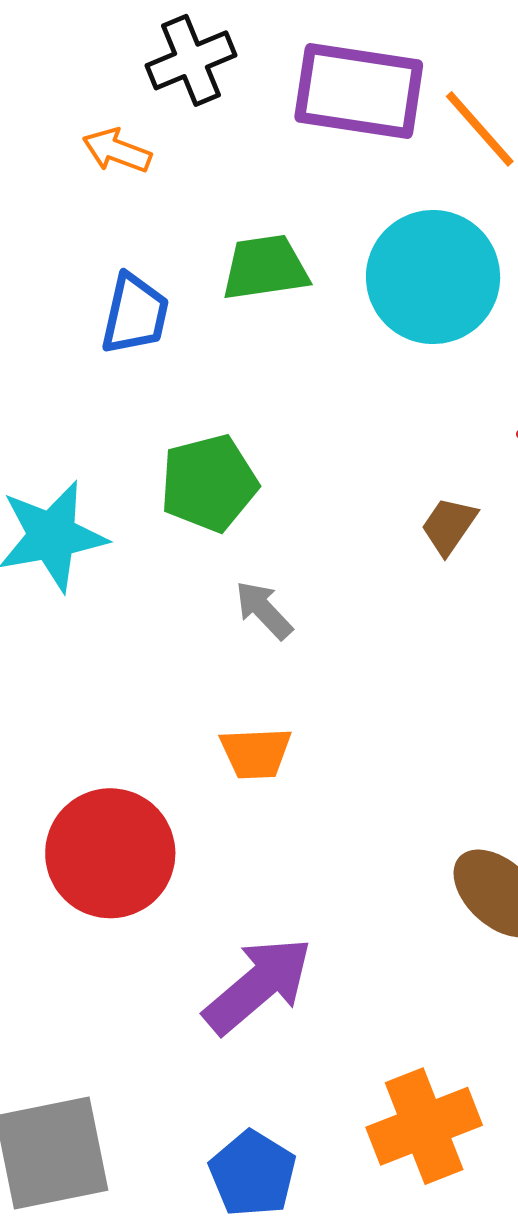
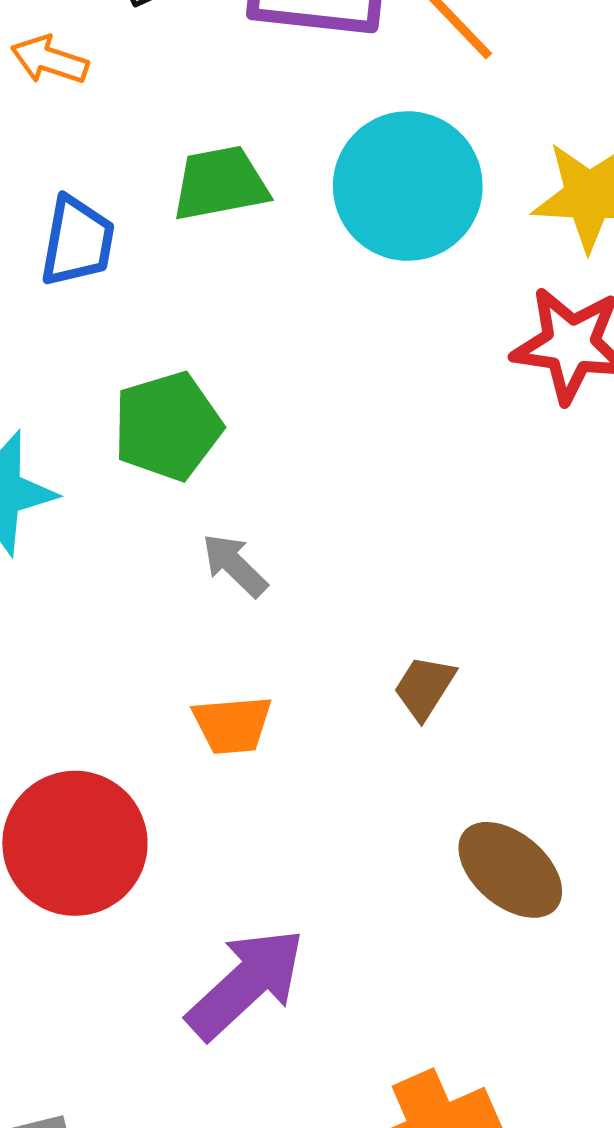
brown trapezoid: (449, 526) -> (424, 687), moved

